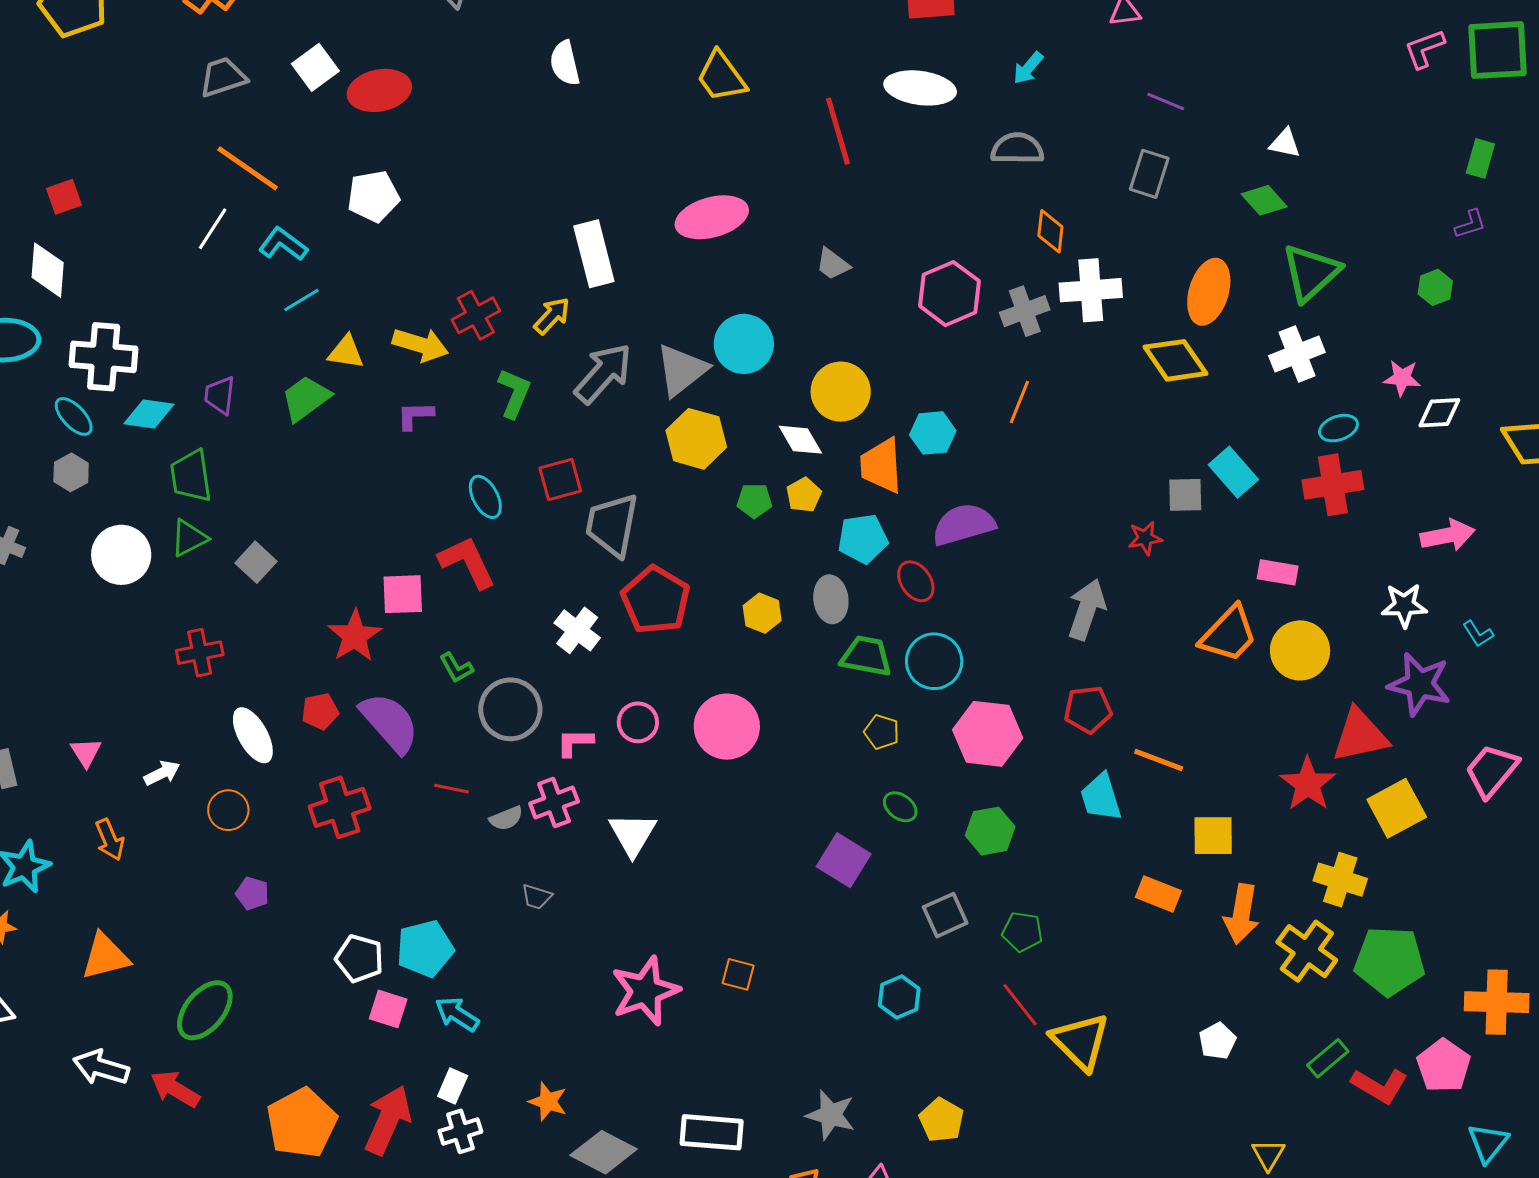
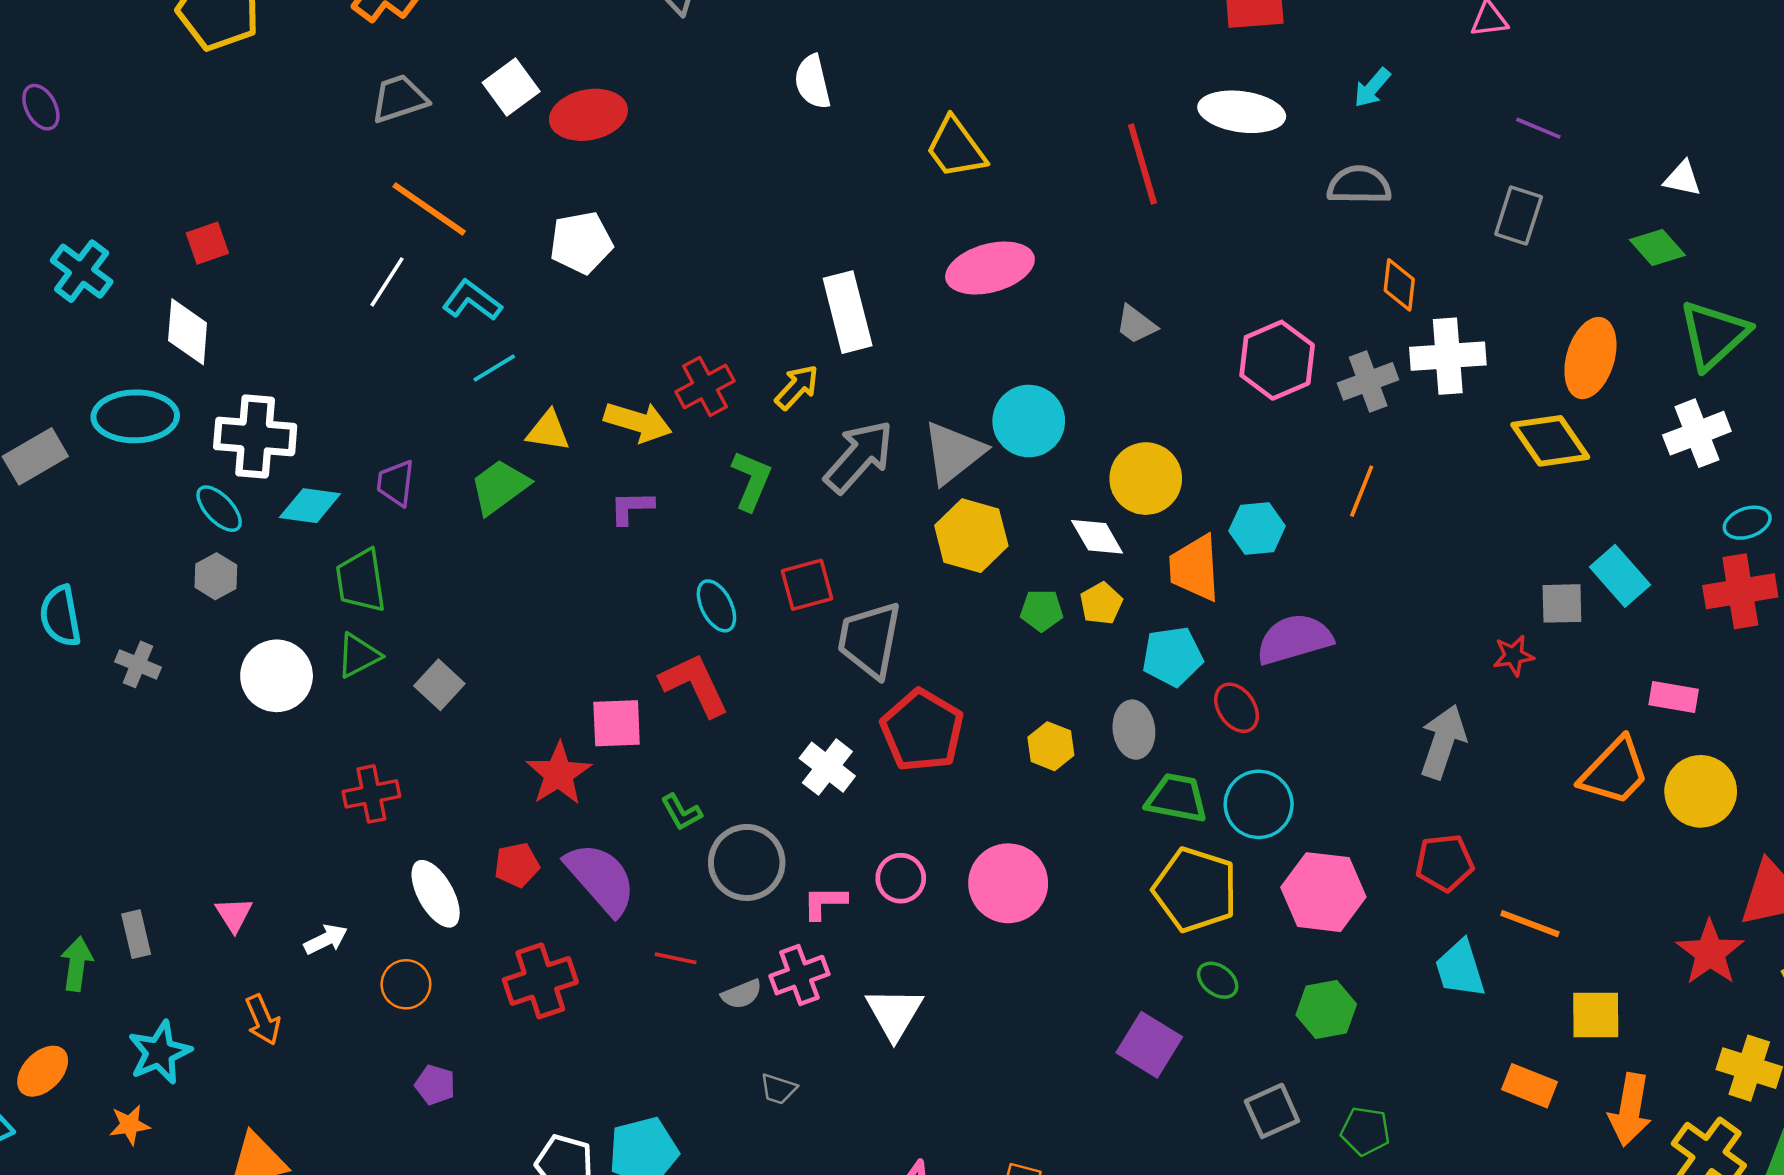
yellow trapezoid: (721, 77) -> (956, 148), moved
yellow pentagon: (882, 732) -> (1195, 890), size x2.0

